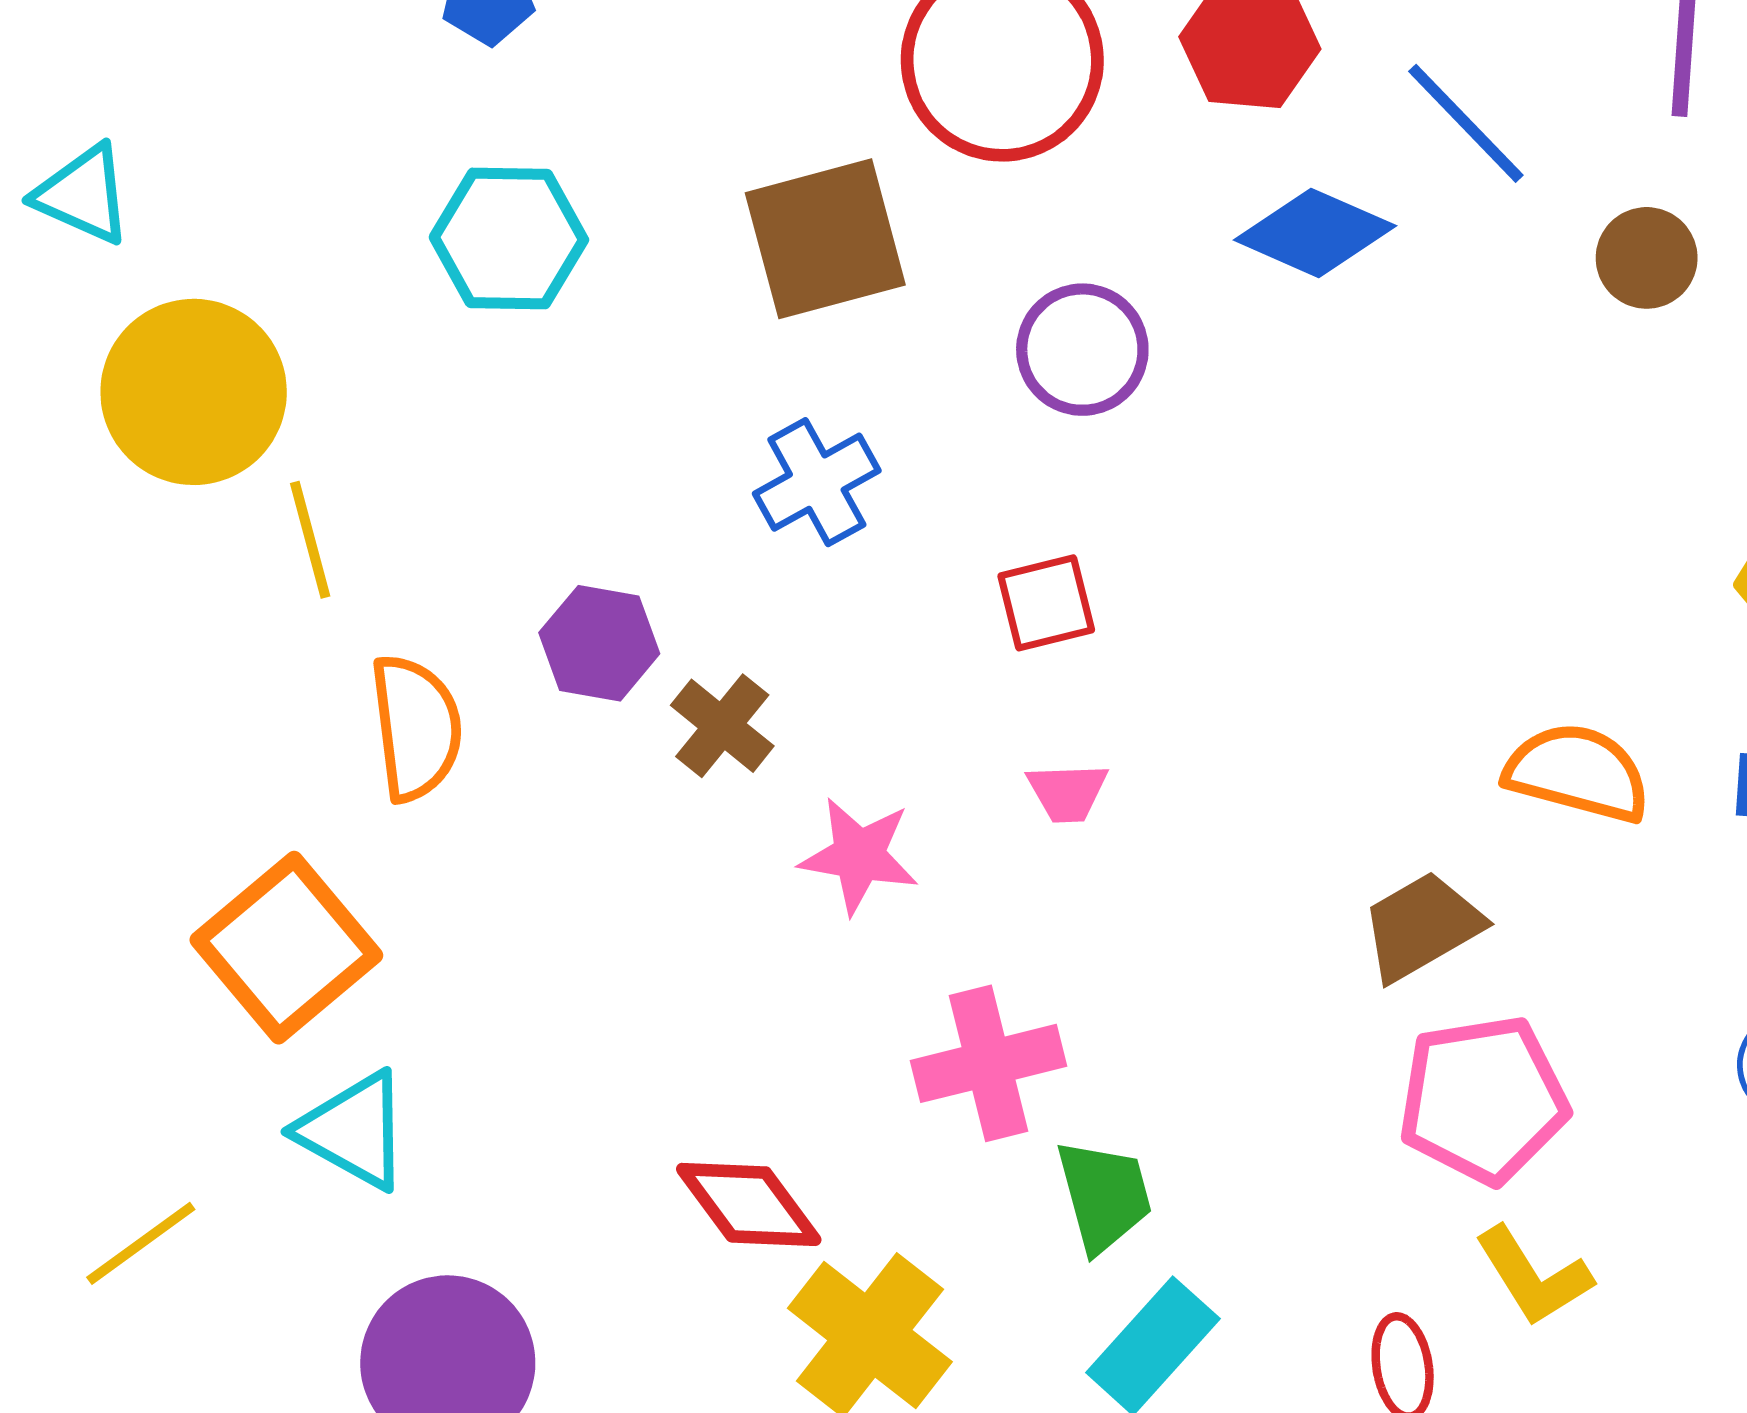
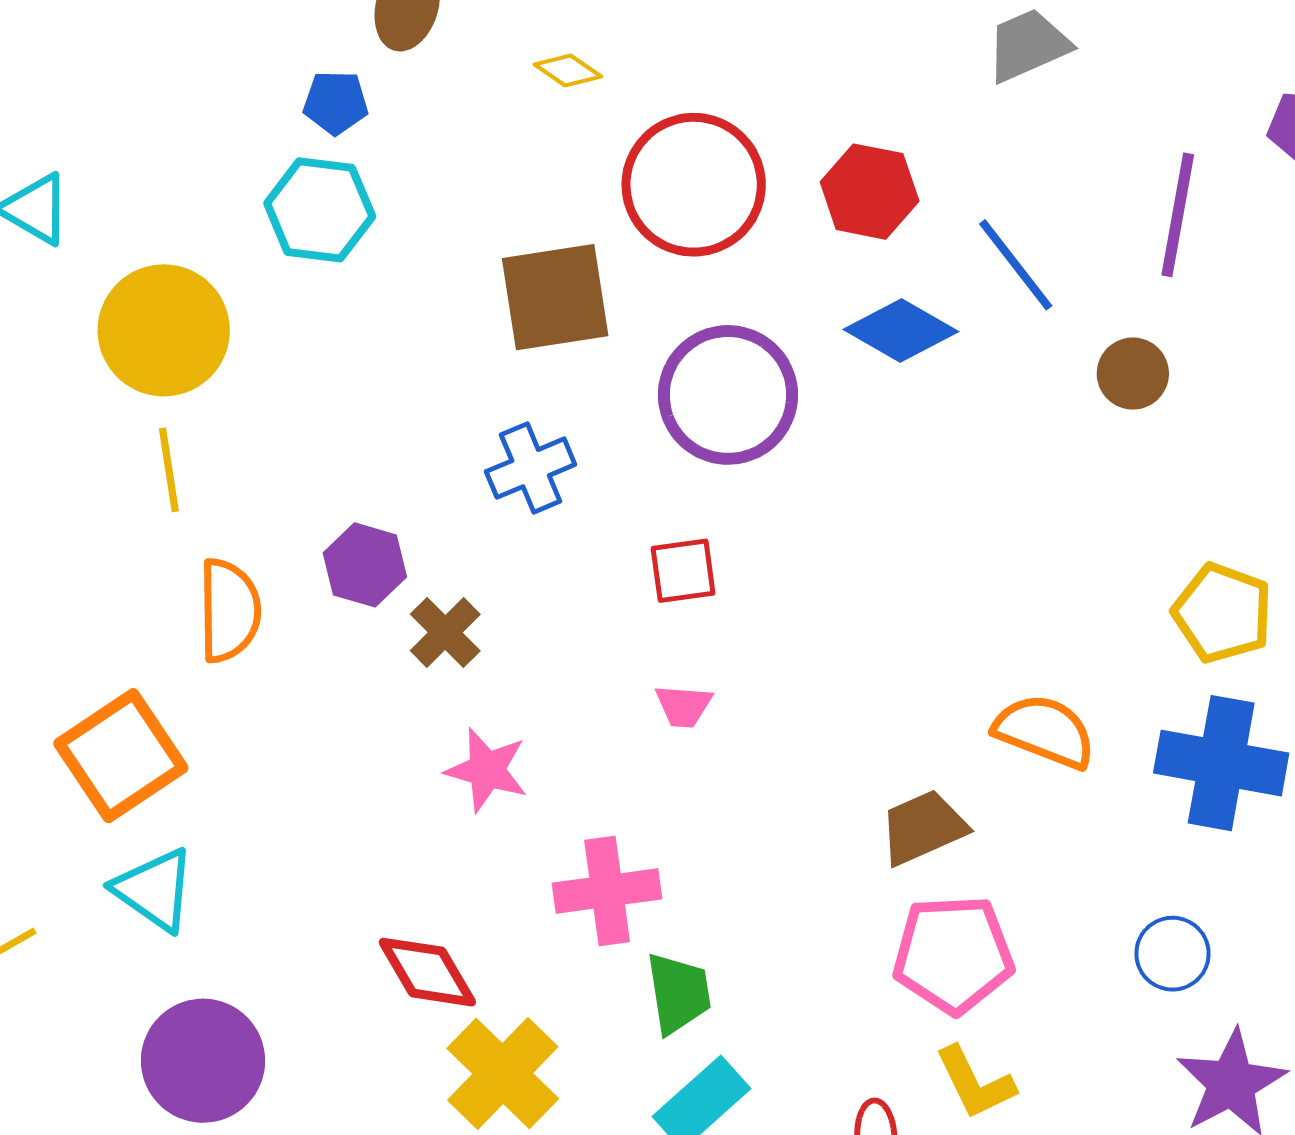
cyan hexagon: (509, 238) -> (320, 210), moved
purple circle: (1082, 350) -> (728, 395), size x1.5
yellow circle: (194, 392) -> (164, 330), moved
pink star: (859, 856) -> (487, 770), moved

